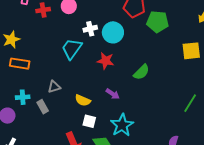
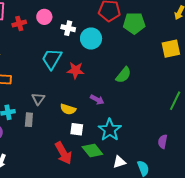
white cross: (90, 29) -> (68, 28), moved, turned 32
red star: (106, 61) -> (76, 70), moved
gray triangle: (54, 87) -> (38, 99), turned -32
gray rectangle: (43, 107) -> (29, 120), turned 40

